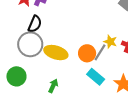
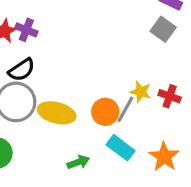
black semicircle: (35, 24) -> (22, 70), turned 36
green arrow: (53, 86) -> (78, 162), moved, turned 48

